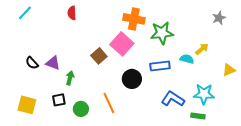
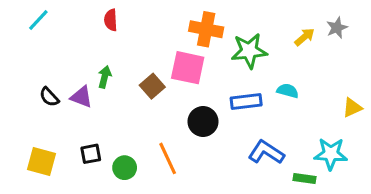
pink square: (122, 44) -> (188, 68), turned -30
yellow arrow: (202, 49) -> (305, 37), moved
green arrow: (70, 78) -> (105, 77), moved
cyan star: (204, 94) -> (331, 154), moved

